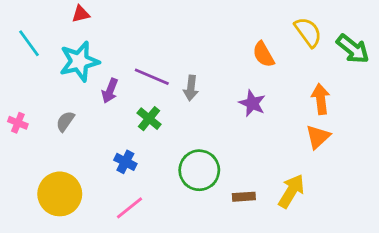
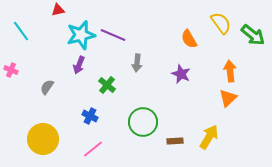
cyan star: (79, 61) -> (81, 35), moved
purple line: (152, 77) -> (113, 35), moved
pink cross: (18, 123) -> (11, 70), moved

